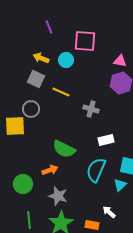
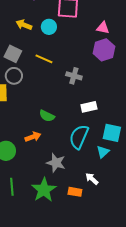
gray square: (36, 79) -> (13, 54), moved
green semicircle: (64, 149) -> (47, 116), size x0.7
gray star: (58, 196) -> (56, 163), moved

